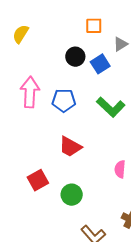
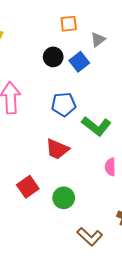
blue pentagon: (64, 100) -> (64, 104), moved
green L-shape: (111, 107) -> (96, 126), moved

